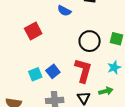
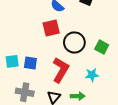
red square: (33, 31) -> (51, 28), moved
blue square: (53, 71) -> (30, 63), turned 32

